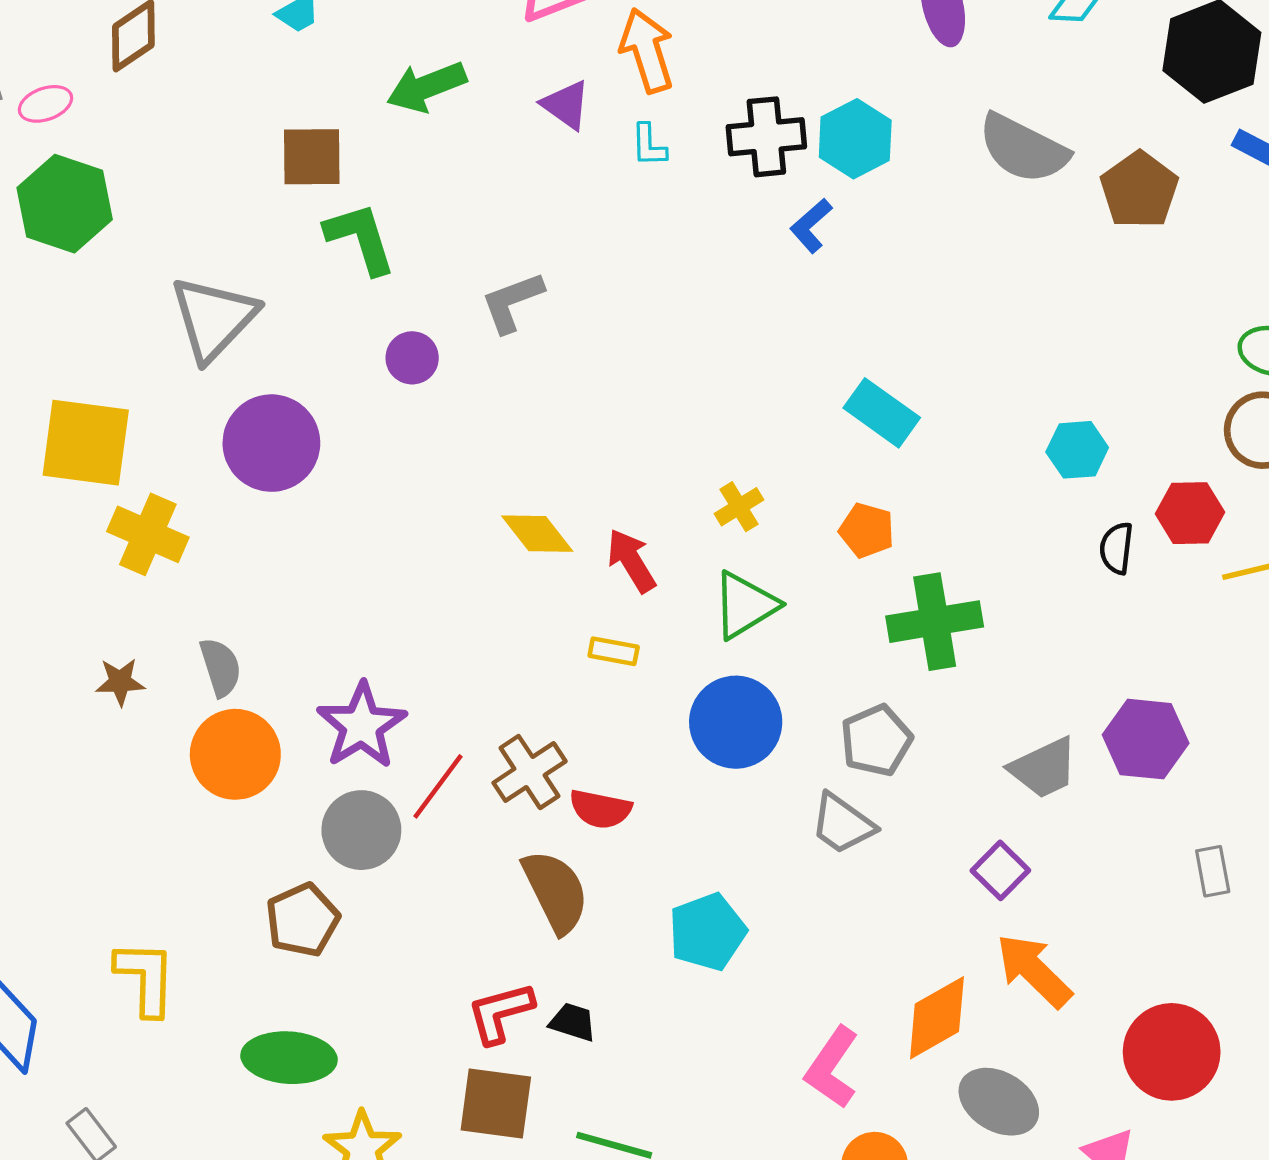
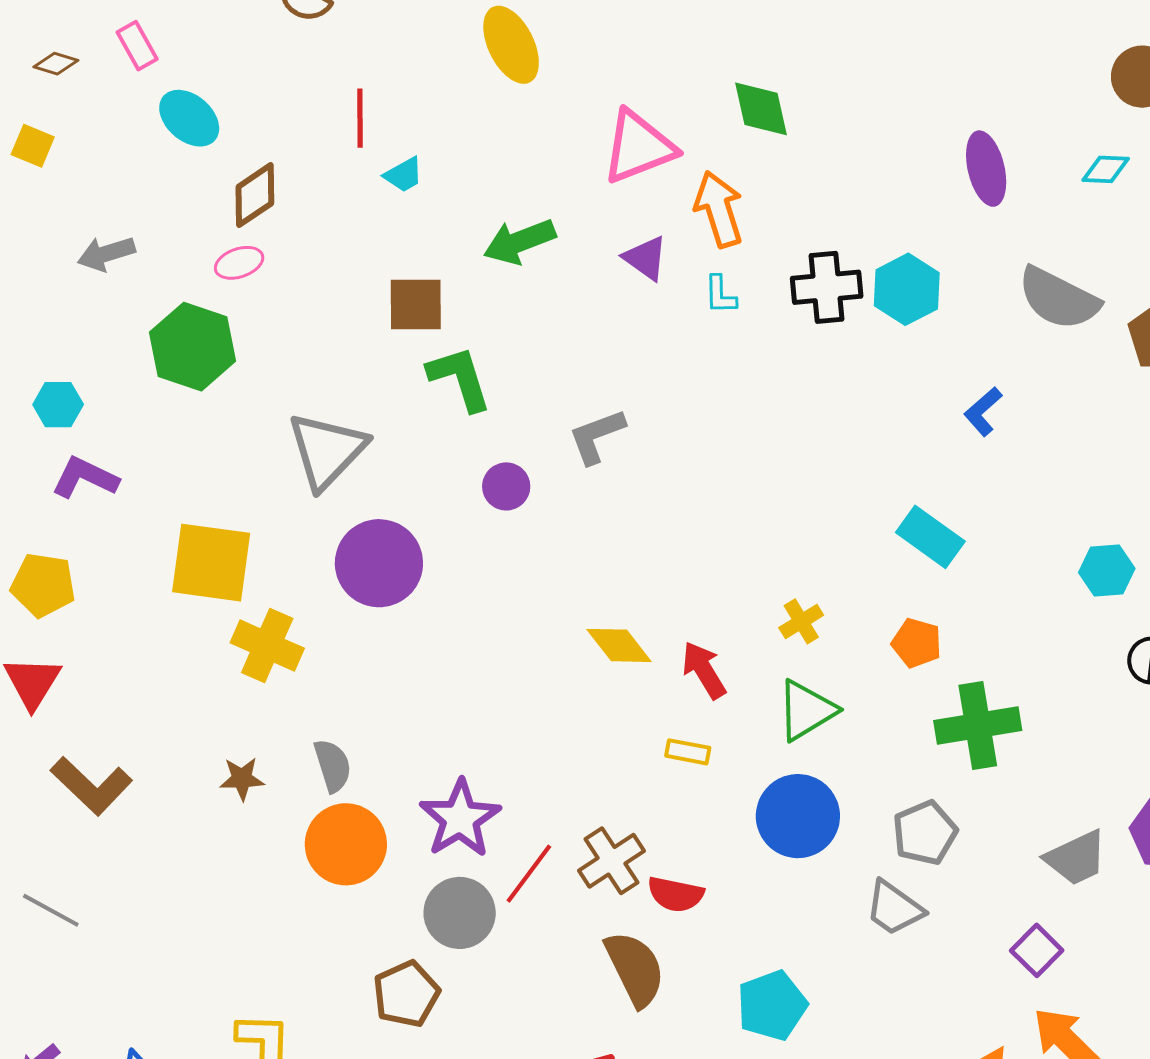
pink ellipse: (45, 104) -> (239, 263), moved
blue L-shape: (811, 226) -> (983, 411), moved

